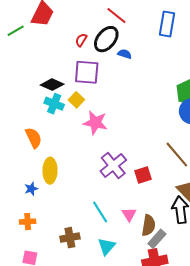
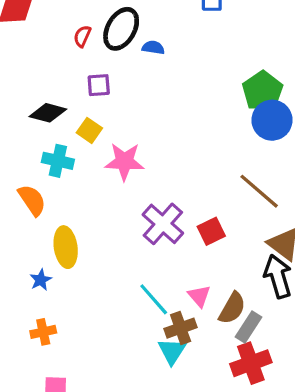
purple square: (87, 72) -> (99, 85), size x0.6
cyan cross: (54, 104) -> (58, 161), moved
brown semicircle: (149, 225) -> (232, 308), turned 30
brown cross: (70, 238) -> (181, 328), moved

